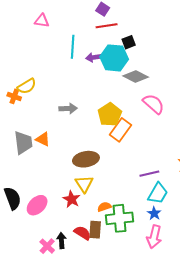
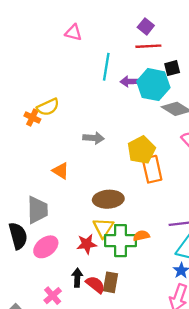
orange rectangle: (120, 130) -> (152, 169), turned -55
gray trapezoid: (23, 143) -> (37, 210), moved
red star: (72, 199) -> (87, 244), turned 30
orange semicircle: (104, 207) -> (141, 236), moved
green cross: (120, 218) -> (121, 241), moved
black arrow: (61, 241) -> (77, 278), moved

